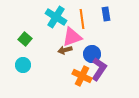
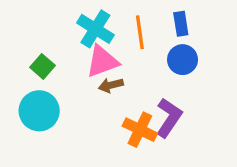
pink triangle: (72, 37) -> (102, 61), moved
blue circle: (92, 54) -> (183, 60), moved
cyan circle: (23, 65) -> (39, 111), size x1.5

